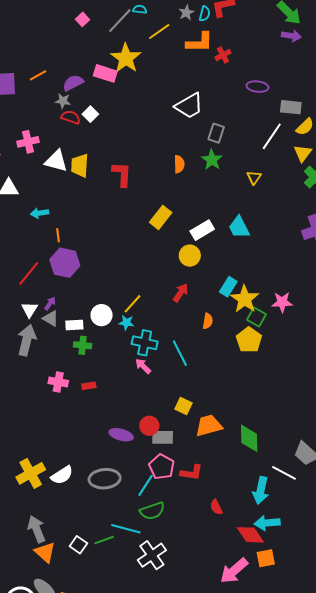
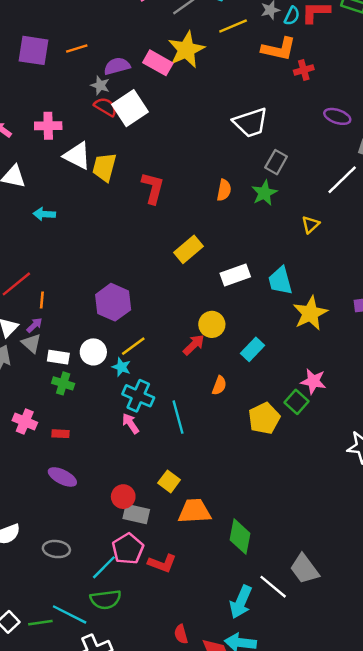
white square: (90, 114) -> (130, 108), size x1.8
orange line: (58, 235) -> (42, 300), moved
yellow circle: (190, 256) -> (212, 324), moved
purple hexagon: (65, 263) -> (113, 302), moved
yellow star: (245, 299) -> (310, 313), moved
green square: (257, 317) -> (296, 402), moved
purple ellipse: (121, 435) -> (62, 477), moved
gray ellipse: (105, 479) -> (56, 549), size x0.7
red semicircle: (216, 507) -> (181, 634), moved

